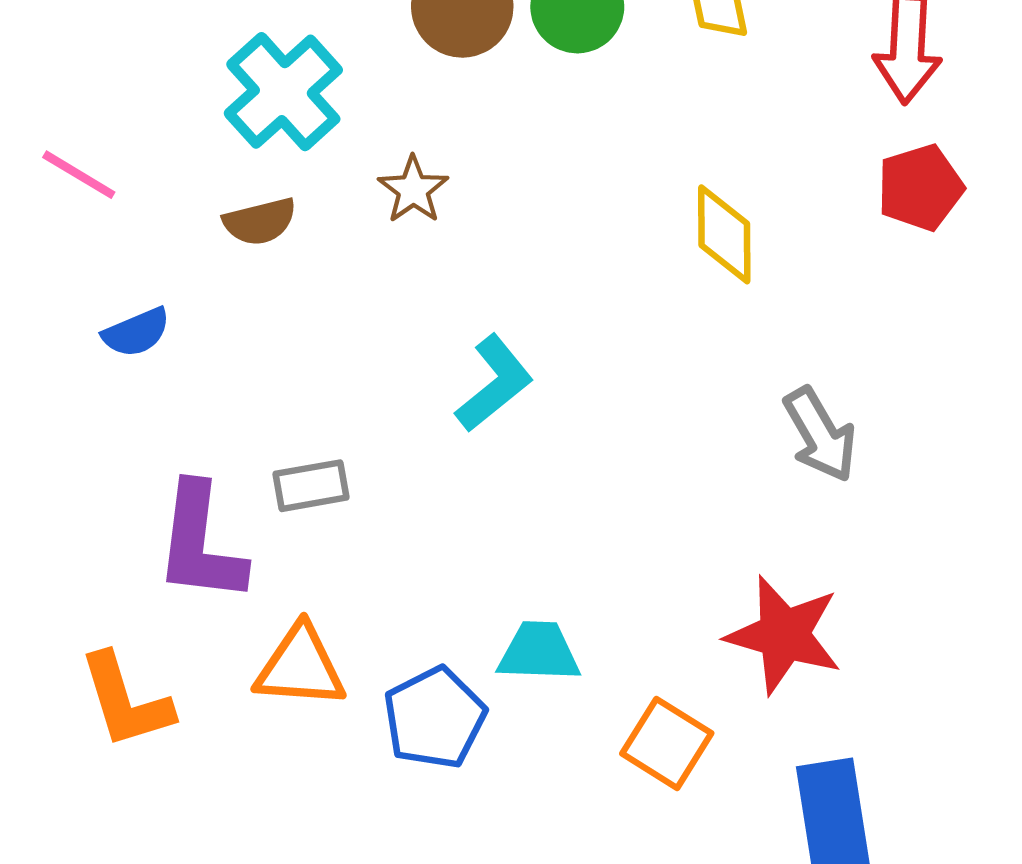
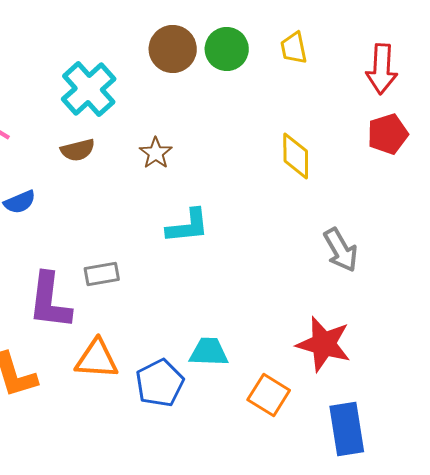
brown star: (413, 190) -> (156, 153), moved
cyan L-shape: (494, 383) -> (188, 226), turned 33

